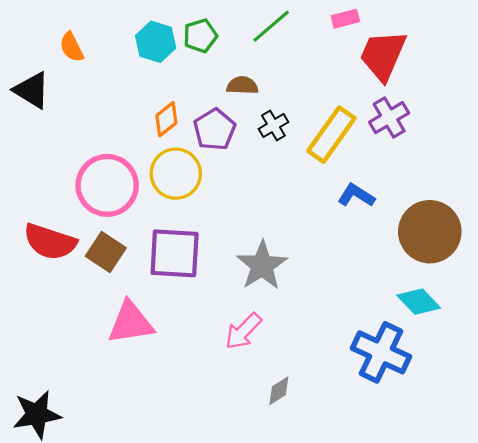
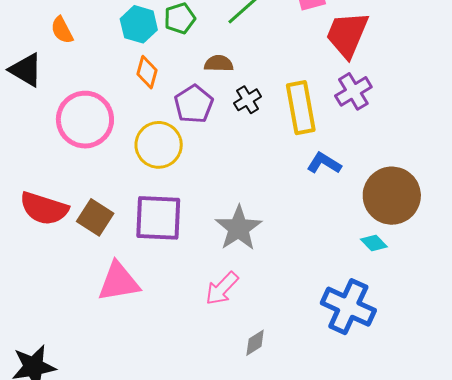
orange diamond: (166, 119) -> (147, 72), moved, turned -36
yellow rectangle: (331, 135) -> (301, 108), turned -45
pink circle: (107, 185) -> (85, 120), moved
cyan diamond: (419, 302) -> (374, 243), moved, size x0.7

